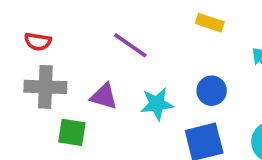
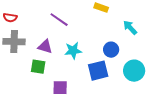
blue circle: (212, 91) -> (111, 50), moved
green square: (72, 132) -> (38, 67), moved

